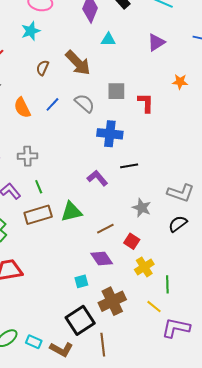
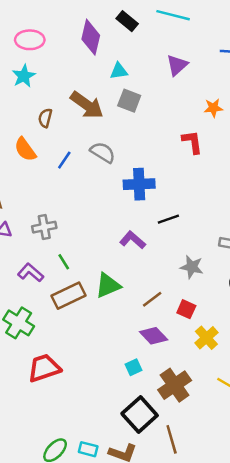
gray square: (116, 91) -> (129, 101), moved, turned 30
red L-shape: (146, 103) -> (192, 142), moved
orange semicircle: (22, 108) -> (25, 149), moved

